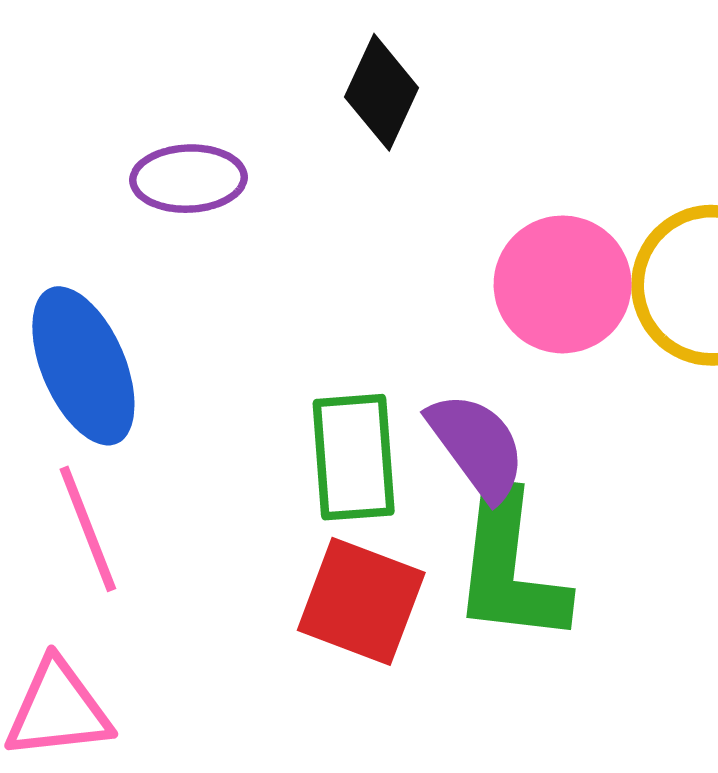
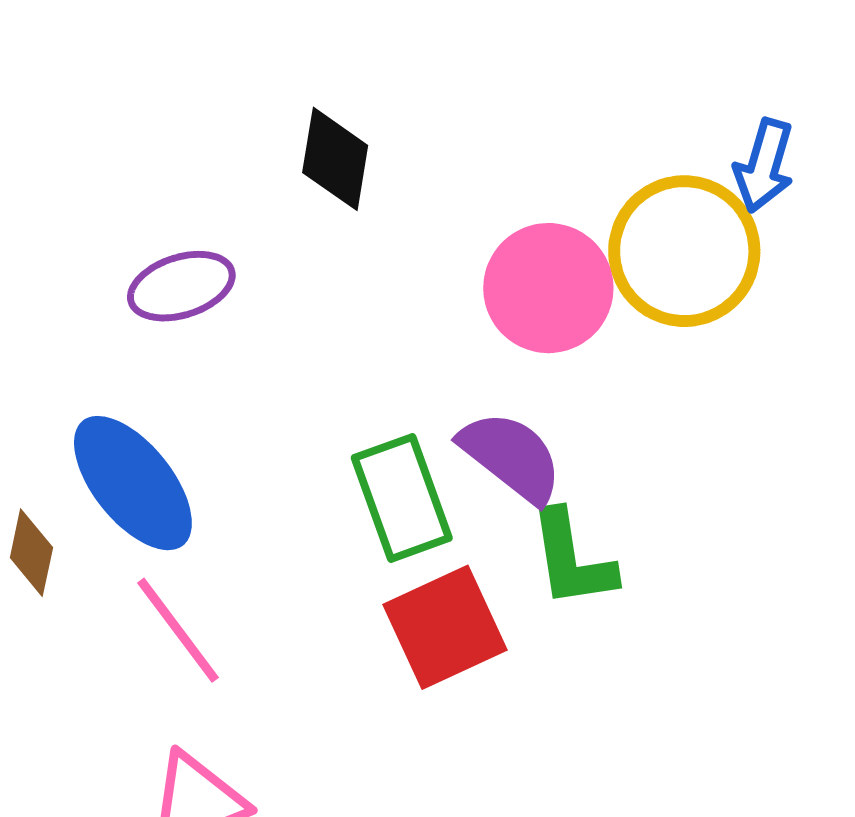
green L-shape: (510, 568) -> (572, 559), size x0.7
red square: (361, 601) -> (445, 627), turned -30

